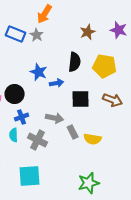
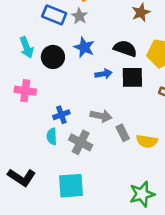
black semicircle: (75, 62) -> (125, 49), turned -78
blue star: (39, 72) -> (84, 47), moved
black circle: (15, 94) -> (53, 57), moved
black square: (81, 99) -> (132, 77), moved

